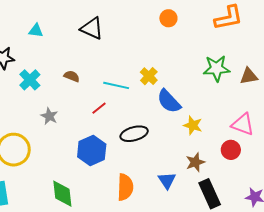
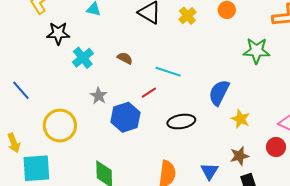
green star: (217, 68) -> (257, 51), moved
yellow cross: (149, 76) -> (187, 16), moved
blue semicircle: (169, 101) -> (219, 93), turned 64
blue hexagon: (92, 150) -> (125, 117), moved

